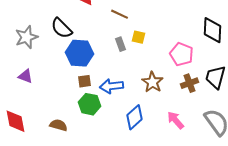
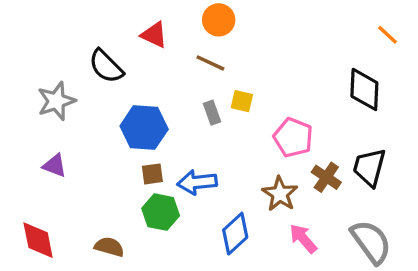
black semicircle: (62, 28) -> (106, 66), moved
pink pentagon: (182, 54) -> (293, 137), moved
brown star: (152, 82) -> (280, 194), moved
brown cross: (190, 83) -> (326, 177), turned -36

